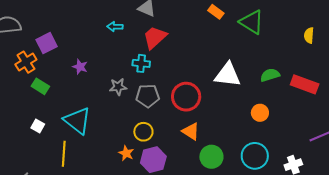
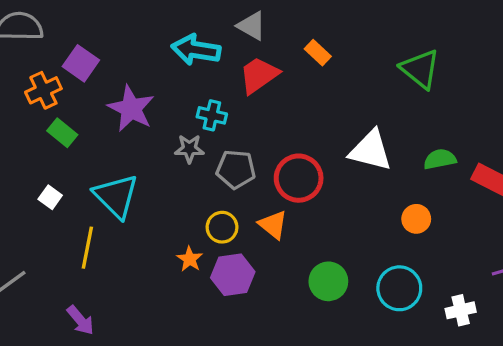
orange rectangle: (216, 12) -> (318, 53), moved
cyan arrow: (115, 27) -> (196, 50), size x1.8
purple square: (47, 43) -> (81, 63), turned -35
cyan cross: (141, 63) -> (212, 115), moved
purple star: (80, 67) -> (131, 109), size x1.8
orange triangle: (191, 131) -> (273, 225), moved

